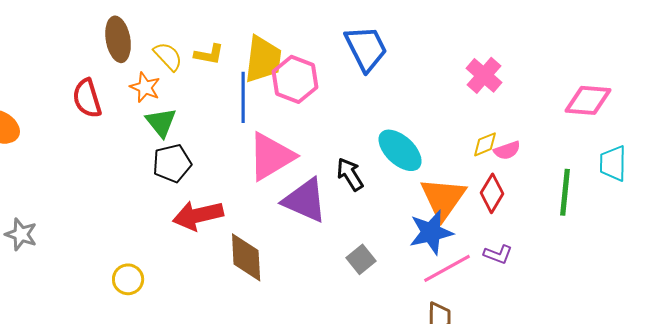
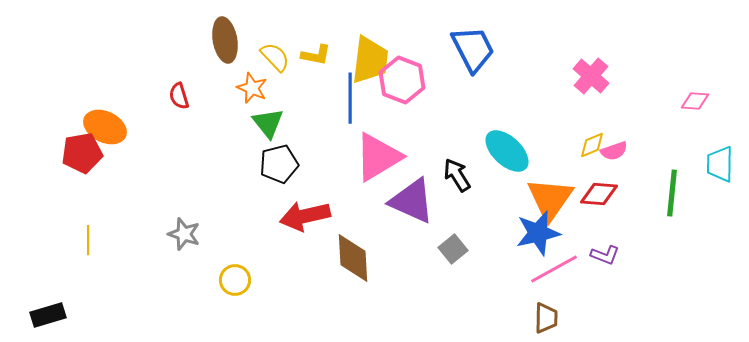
red semicircle: (87, 98) -> (179, 96), moved, size x0.7
pink diamond: (588, 100) -> (695, 101), size x0.6
red diamond: (492, 193) -> (599, 194), turned 63
gray star: (21, 234) -> (184, 234), moved
gray square: (361, 259) -> (453, 249), moved

